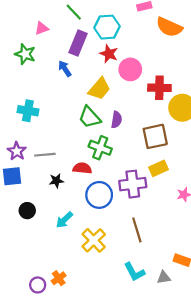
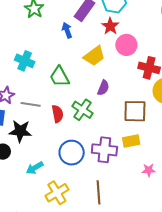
green trapezoid: (90, 117) -> (60, 77), moved
red semicircle: (82, 168) -> (58, 114), moved, turned 60
black star: (56, 181) -> (20, 131), moved, size x1.6

